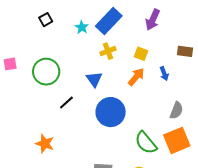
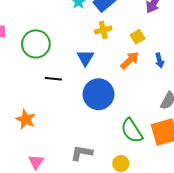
yellow square: (141, 54) -> (138, 37), turned 32
black line: (66, 102) -> (53, 79), turned 42

